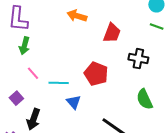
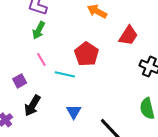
red pentagon: (96, 74) -> (86, 54), moved
blue triangle: (74, 102) -> (74, 112), moved

